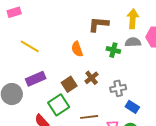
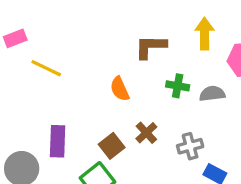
gray semicircle: (133, 42) -> (212, 94), moved
yellow line: (30, 46) -> (46, 68), moved
purple rectangle: (36, 79) -> (58, 141), turned -60

